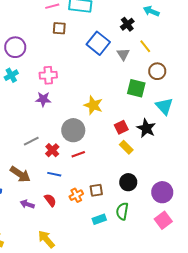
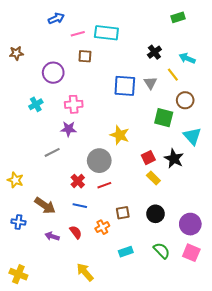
cyan arrow: (151, 11) -> (187, 58), moved
blue square: (98, 43) -> (125, 86), moved, turned -35
purple circle: (15, 47) -> (53, 73), moved
gray line: (31, 141) -> (52, 152), moved
brown square: (96, 190) -> (123, 213), moved
green semicircle: (122, 211) -> (162, 251), moved, turned 126
pink square: (163, 220) -> (191, 253), turned -30
yellow arrow: (46, 239) -> (85, 272), moved

